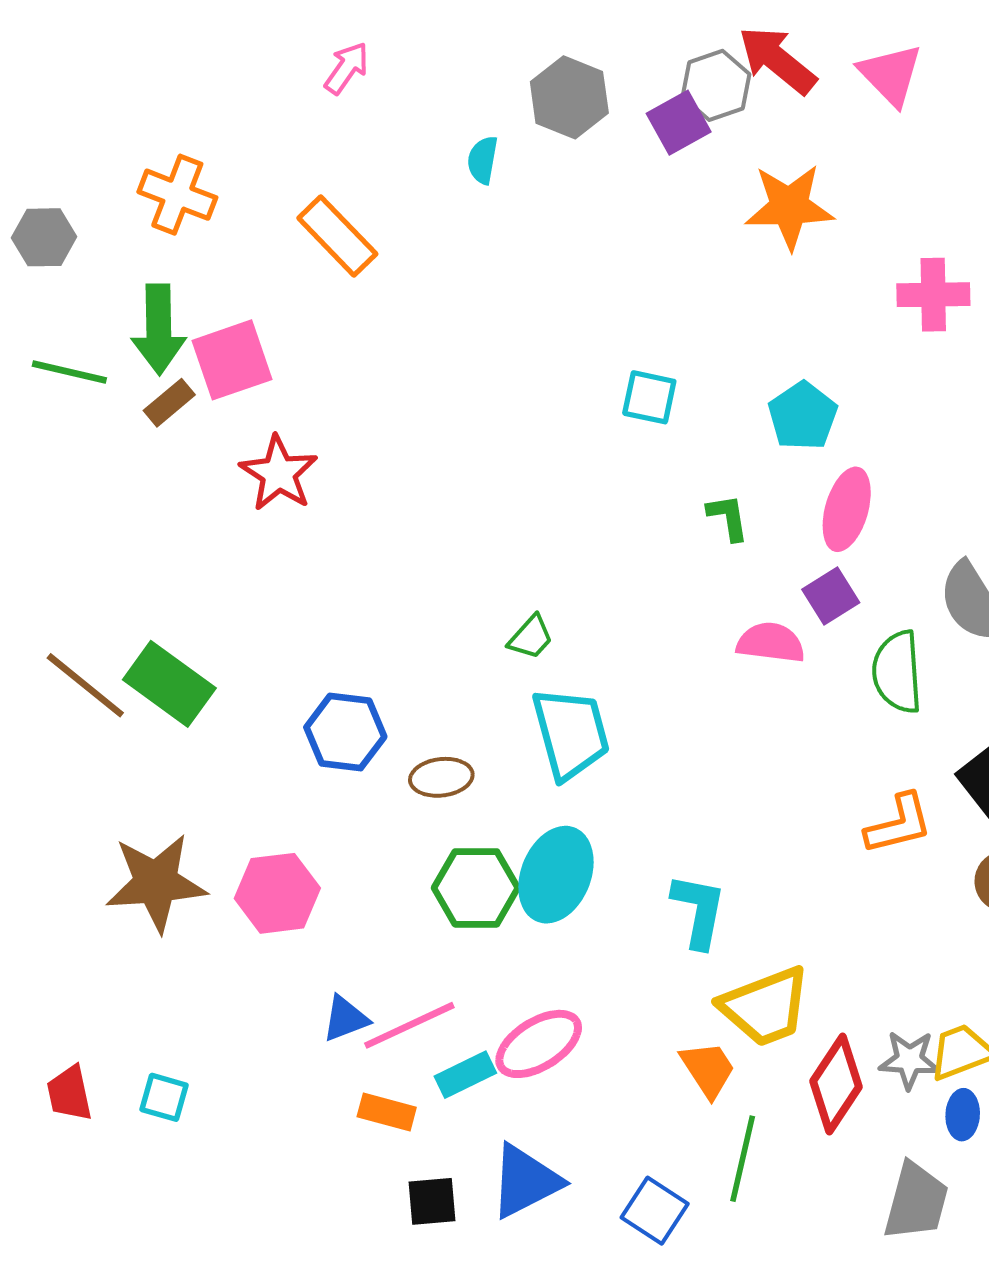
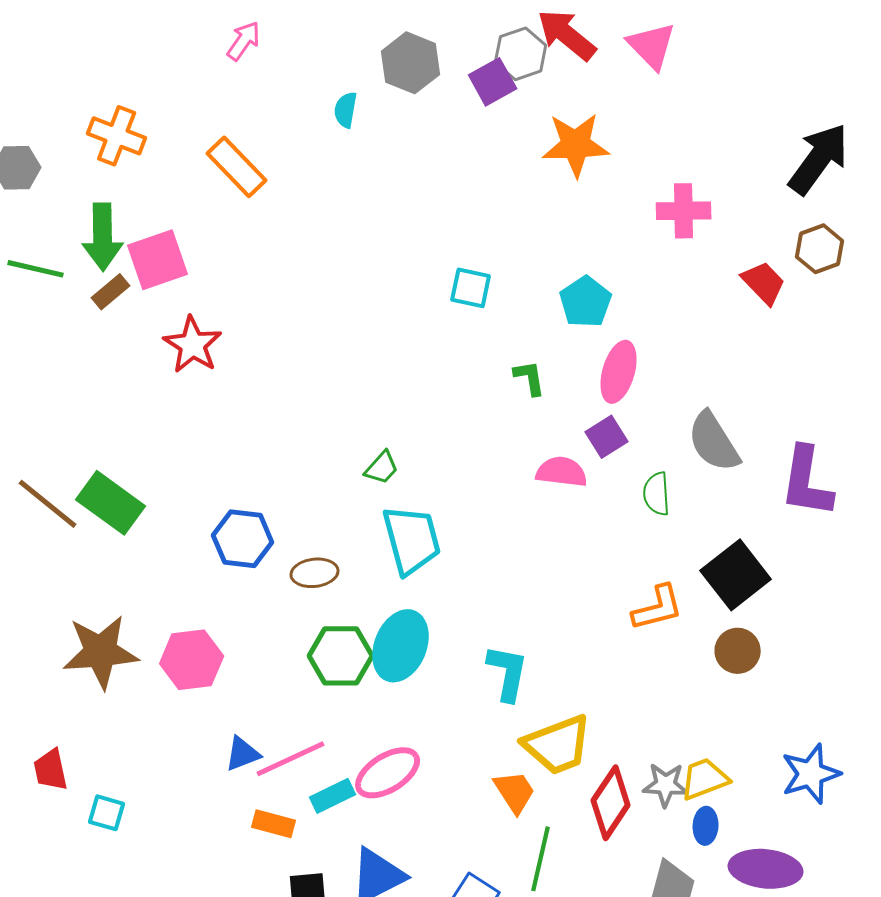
green semicircle: (897, 672) -> (657, 494), size x0.7
red trapezoid: (69, 1093) -> (51, 770), moved

